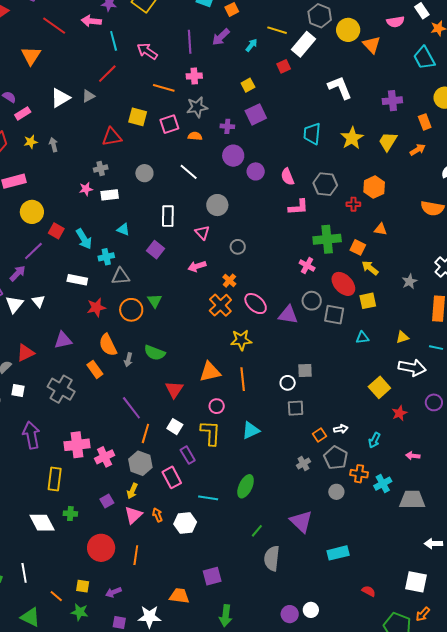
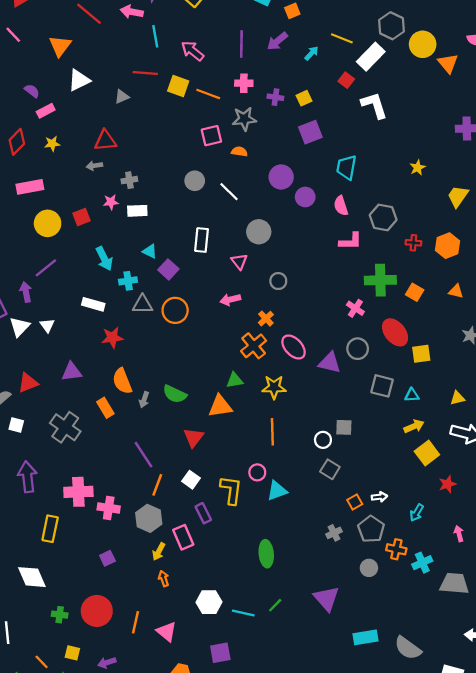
red square: (284, 66) -> (346, 80), turned -32
red line: (107, 74) -> (145, 73), turned 45
white L-shape: (340, 88) -> (374, 105), moved
white triangle: (60, 98) -> (79, 80), moved
yellow square: (138, 117) -> (178, 86), moved
purple cross: (227, 126) -> (275, 97), moved
cyan trapezoid: (312, 134) -> (346, 167), moved
red triangle: (112, 137) -> (105, 141), moved
yellow star: (352, 138) -> (418, 168), size x0.6
yellow trapezoid: (388, 142) -> (458, 196), moved
gray arrow: (54, 145) -> (94, 166), moved, turned -88
gray circle: (144, 173) -> (195, 181), moved
orange hexagon: (374, 187) -> (448, 246), moved
orange triangle: (381, 229) -> (456, 291), moved
red square: (56, 231) -> (82, 217), moved, turned 35
purple square: (156, 250) -> (168, 269), moved
yellow arrow: (370, 268) -> (414, 426), moved, turned 114
purple arrow: (18, 273) -> (26, 292), turned -60
green triangle: (155, 301) -> (235, 380), moved, turned 49
orange circle: (131, 310) -> (175, 310), moved
gray square: (334, 315) -> (382, 386), moved
orange triangle: (210, 372) -> (220, 406), moved
pink circle: (217, 406) -> (257, 472), moved
gray square: (296, 408) -> (330, 469), turned 30
pink arrow: (413, 456) -> (459, 534), turned 64
pink cross: (105, 457) -> (109, 508), turned 30
green ellipse: (246, 486) -> (266, 554), turned -35
yellow arrow: (132, 491) -> (159, 552), moved
cyan line: (208, 498) -> (243, 613), moved
green cross: (70, 514) -> (60, 615), moved
pink triangle: (133, 515) -> (167, 632), moved, turned -42
white hexagon: (185, 523) -> (209, 602), moved
gray semicircle: (272, 558) -> (408, 648), moved, turned -65

